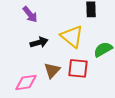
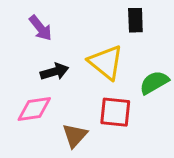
brown triangle: (52, 70) -> (75, 135), moved
pink diamond: (26, 82) -> (34, 109), moved

